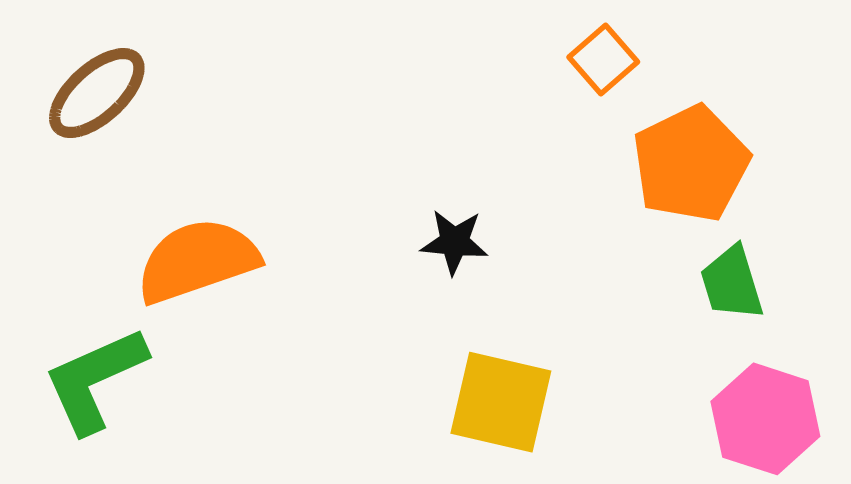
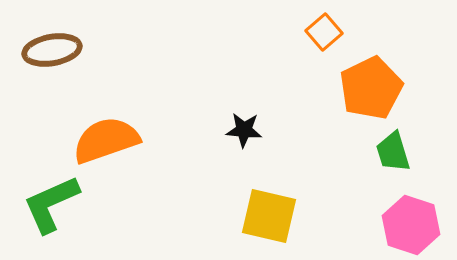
brown ellipse: (97, 93) -> (52, 50), turned 32

